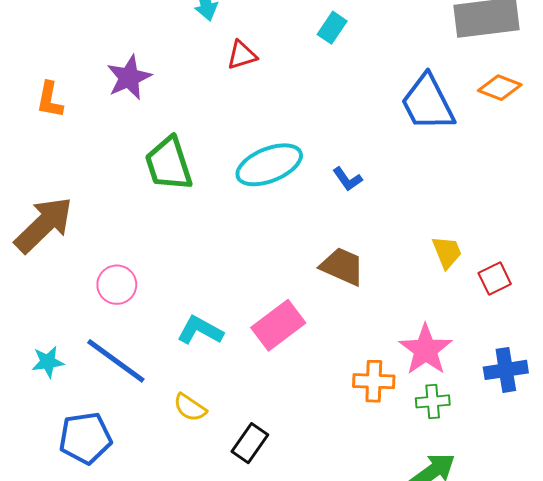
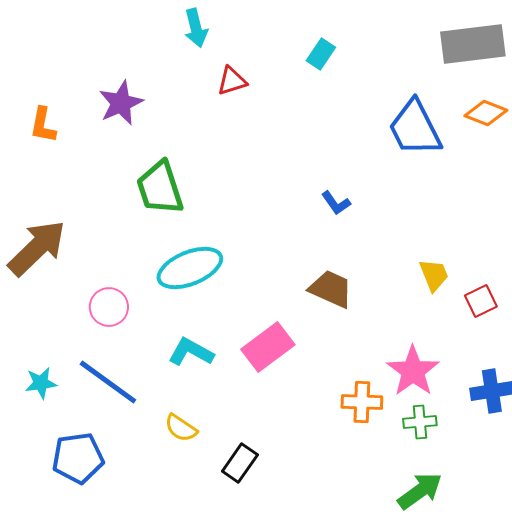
cyan ellipse: (269, 165) -> (190, 268), moved

